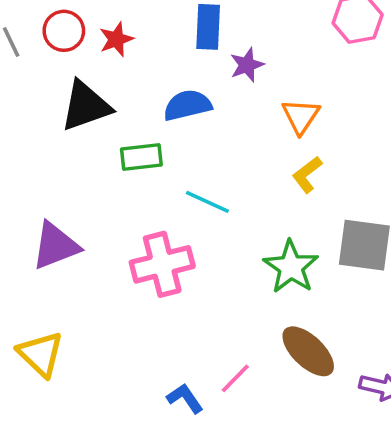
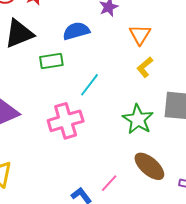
cyan line: (207, 202) -> (90, 85), turned -75

